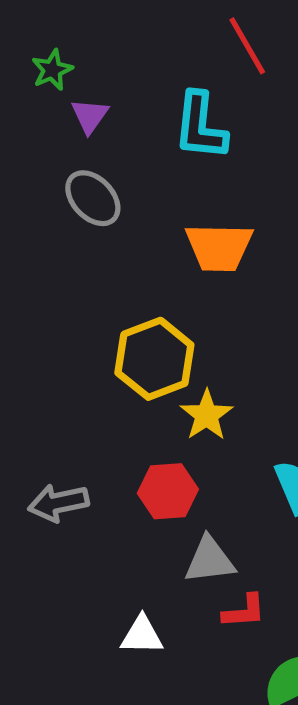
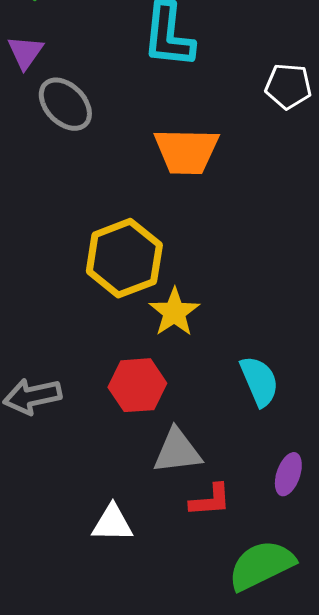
purple triangle: (90, 116) -> (25, 52), moved

